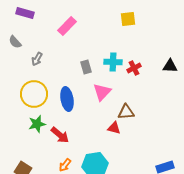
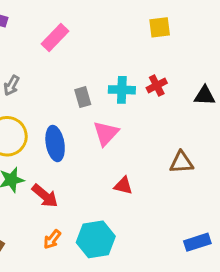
yellow square: (128, 19) -> (160, 27), moved
red cross: (134, 68) -> (157, 85), moved
brown triangle: (126, 112) -> (181, 162), moved

